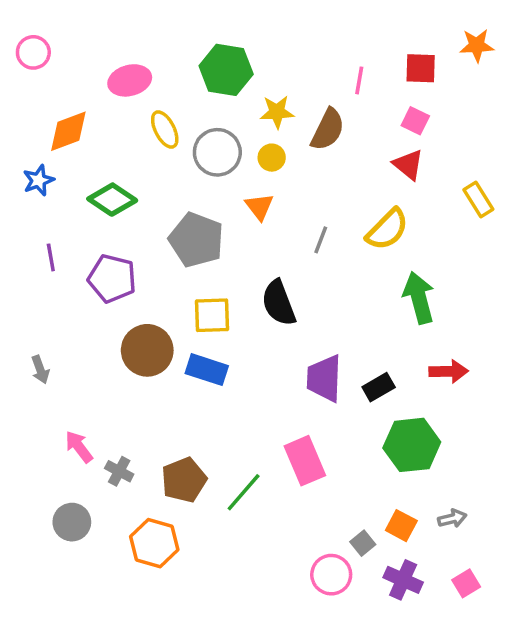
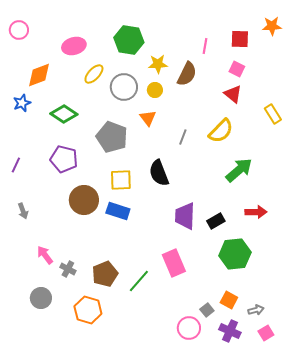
yellow ellipse: (165, 129) -> (94, 74), turned 70
purple line: (51, 257) -> (16, 165), moved, turned 35
green arrow: (419, 298) -> (239, 170), turned 64
gray arrow: (452, 519) -> (256, 310), moved

